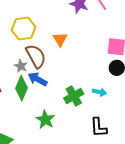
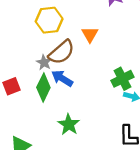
brown semicircle: (36, 56) -> (62, 52), turned 75
green cross: (74, 96) -> (122, 79), moved

